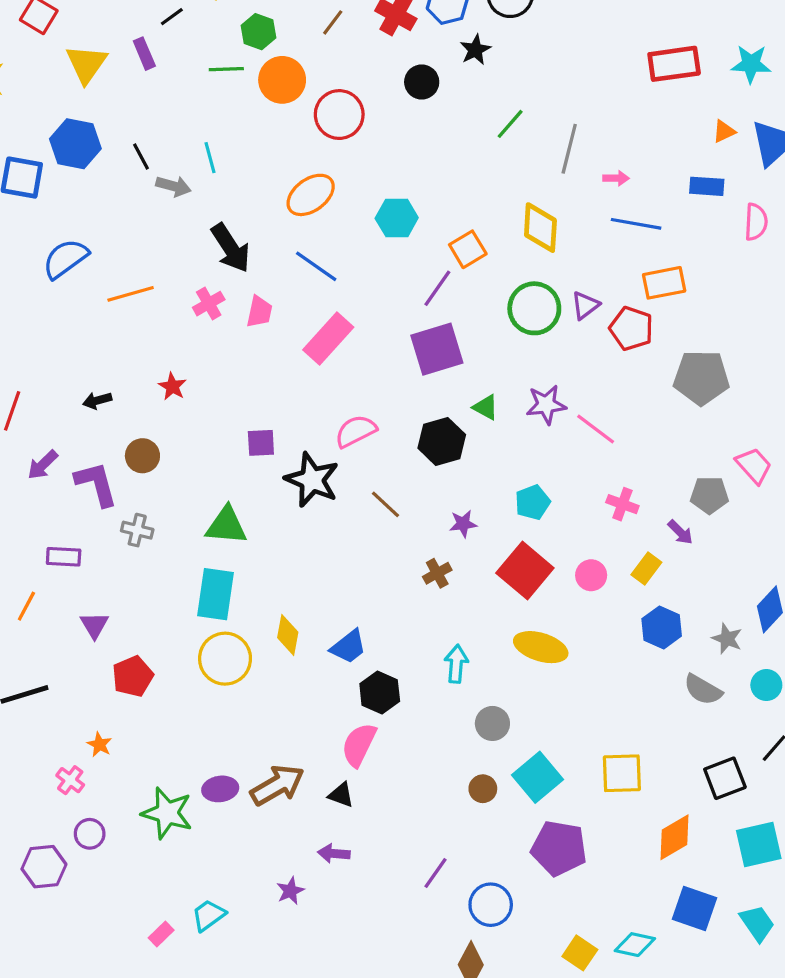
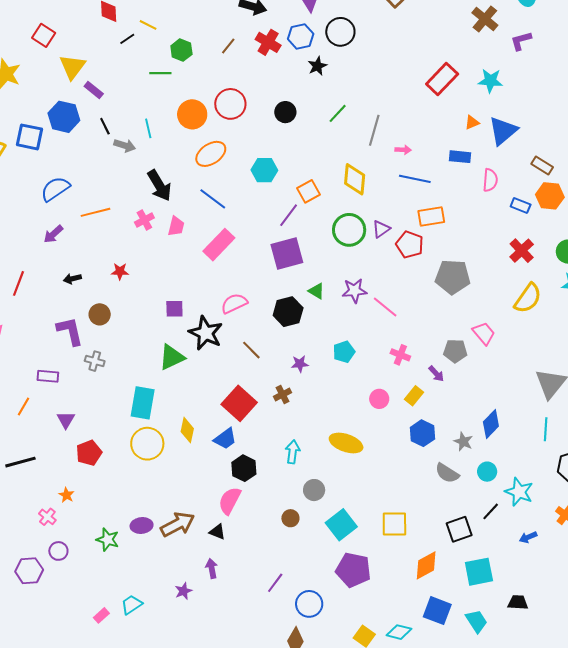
purple rectangle: (144, 54) -> (94, 90), moved, turned -30
red rectangle: (674, 64) -> (442, 79), turned -40
orange circle: (282, 80) -> (192, 114), moved
black circle: (422, 82) -> (285, 112), moved
red star: (172, 386) -> (120, 271), turned -30
purple arrow: (43, 465) -> (53, 234), moved
green triangle: (226, 526) -> (172, 357), moved, turned -32
red square: (525, 571) -> (239, 403), moved
brown circle: (483, 789) -> (290, 518), moved
green star: (167, 813) -> (108, 540), size x0.7
purple arrow: (334, 853) -> (212, 568), turned 72

